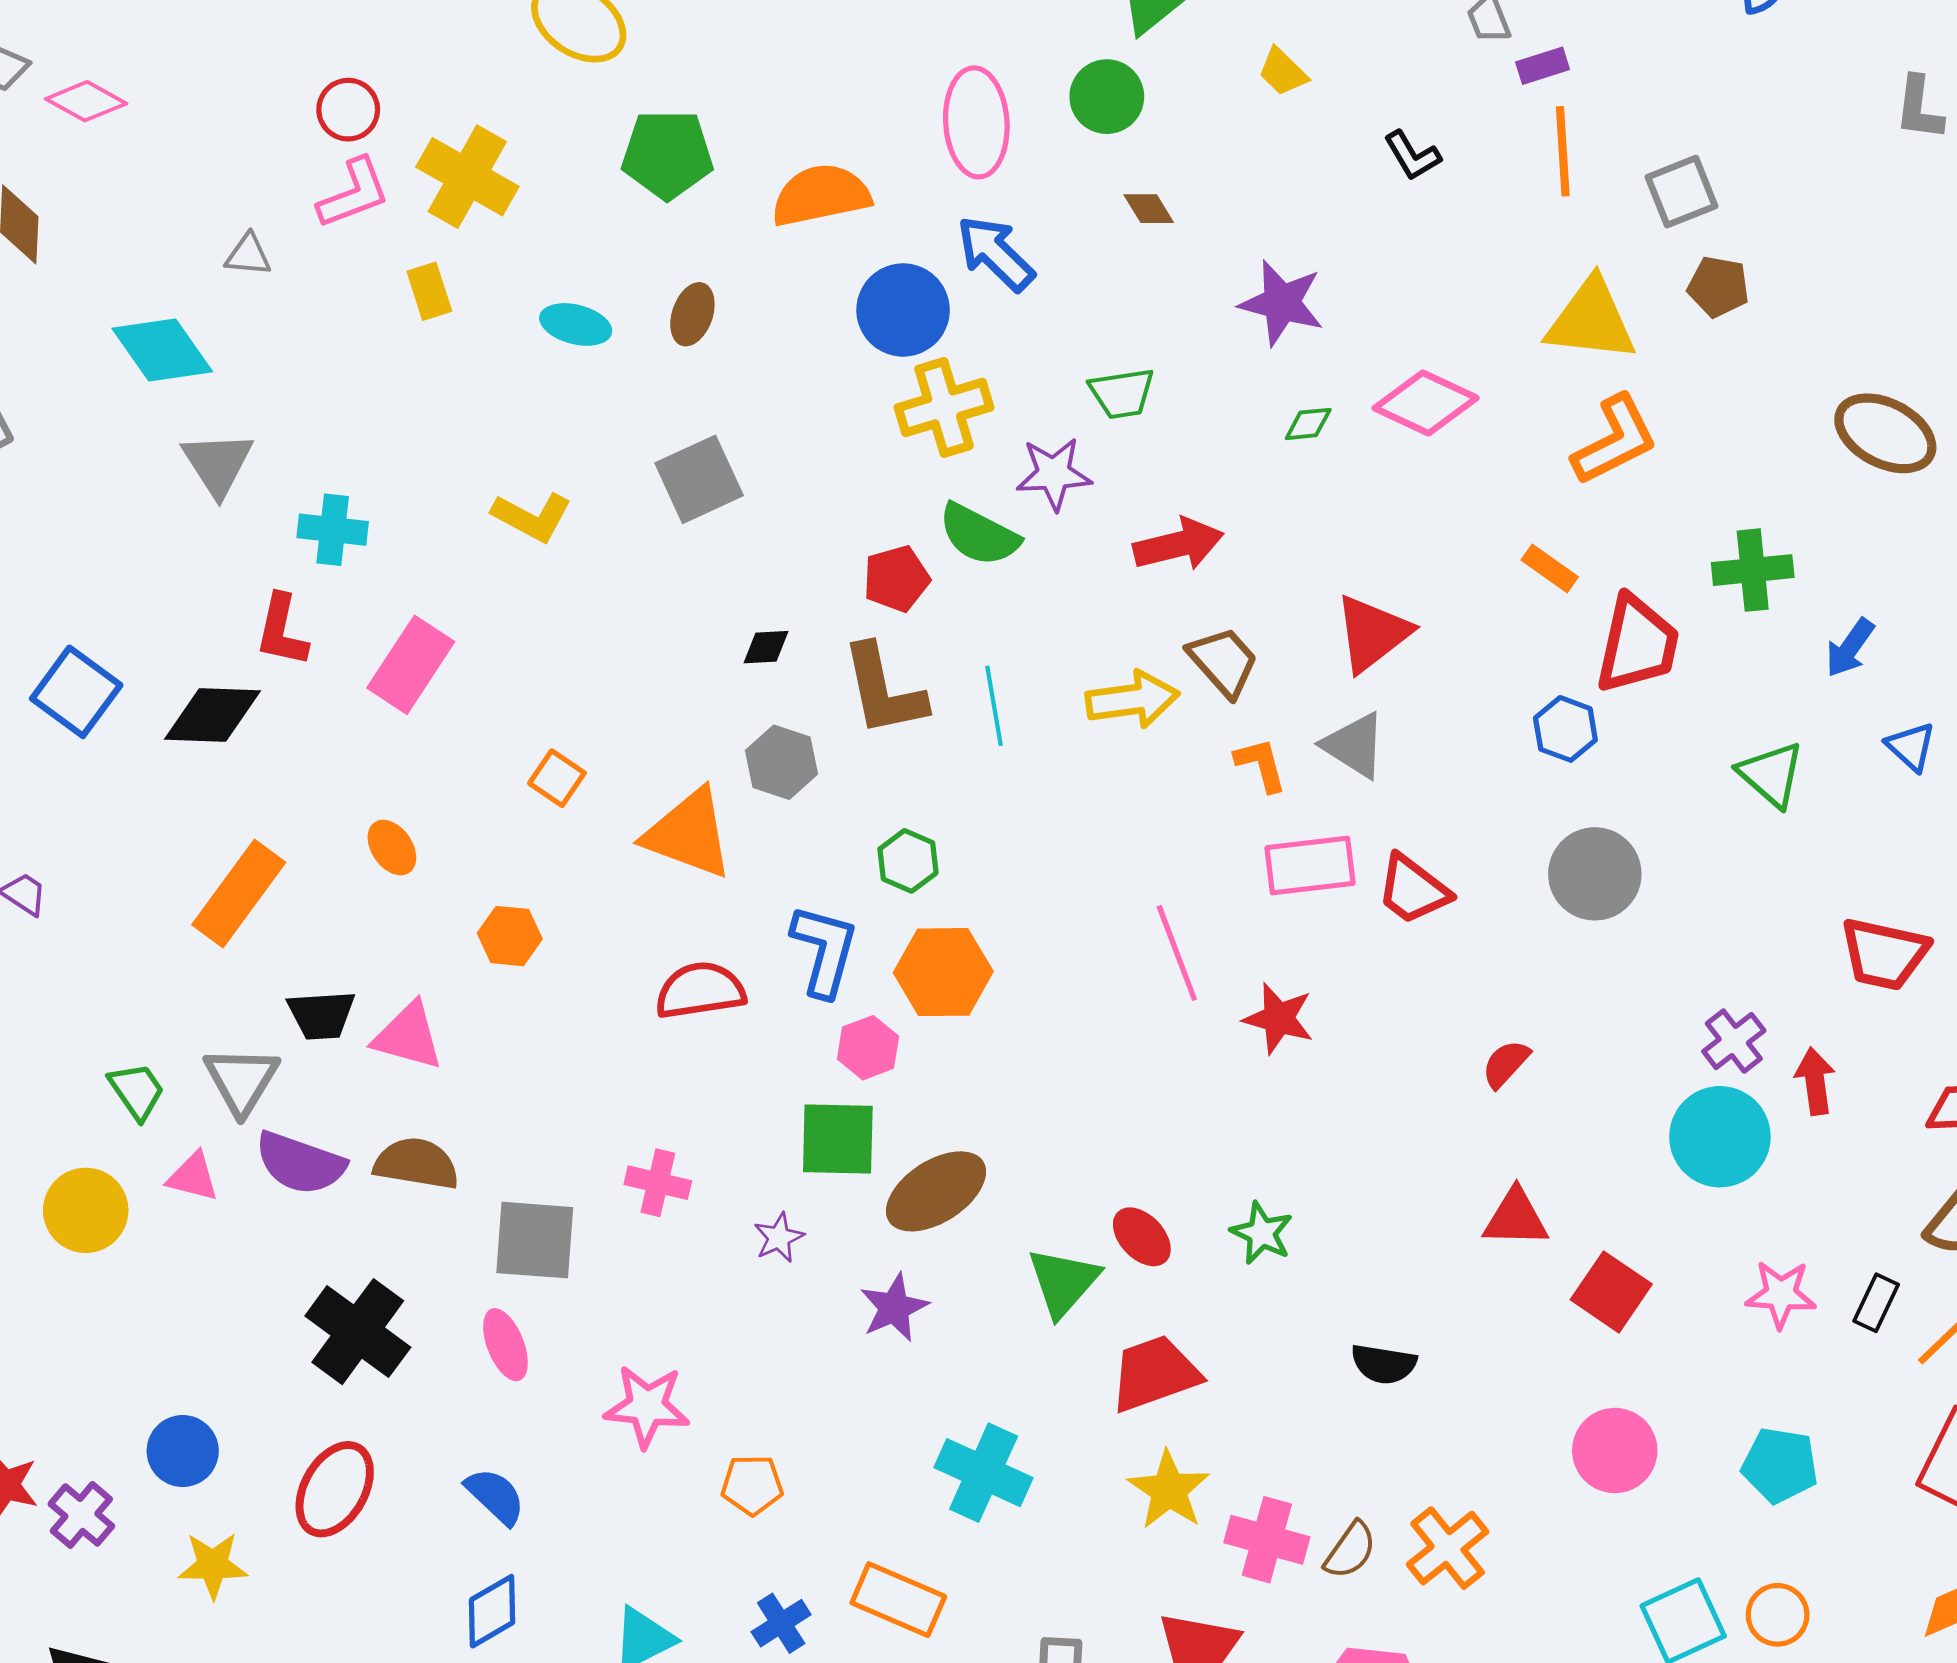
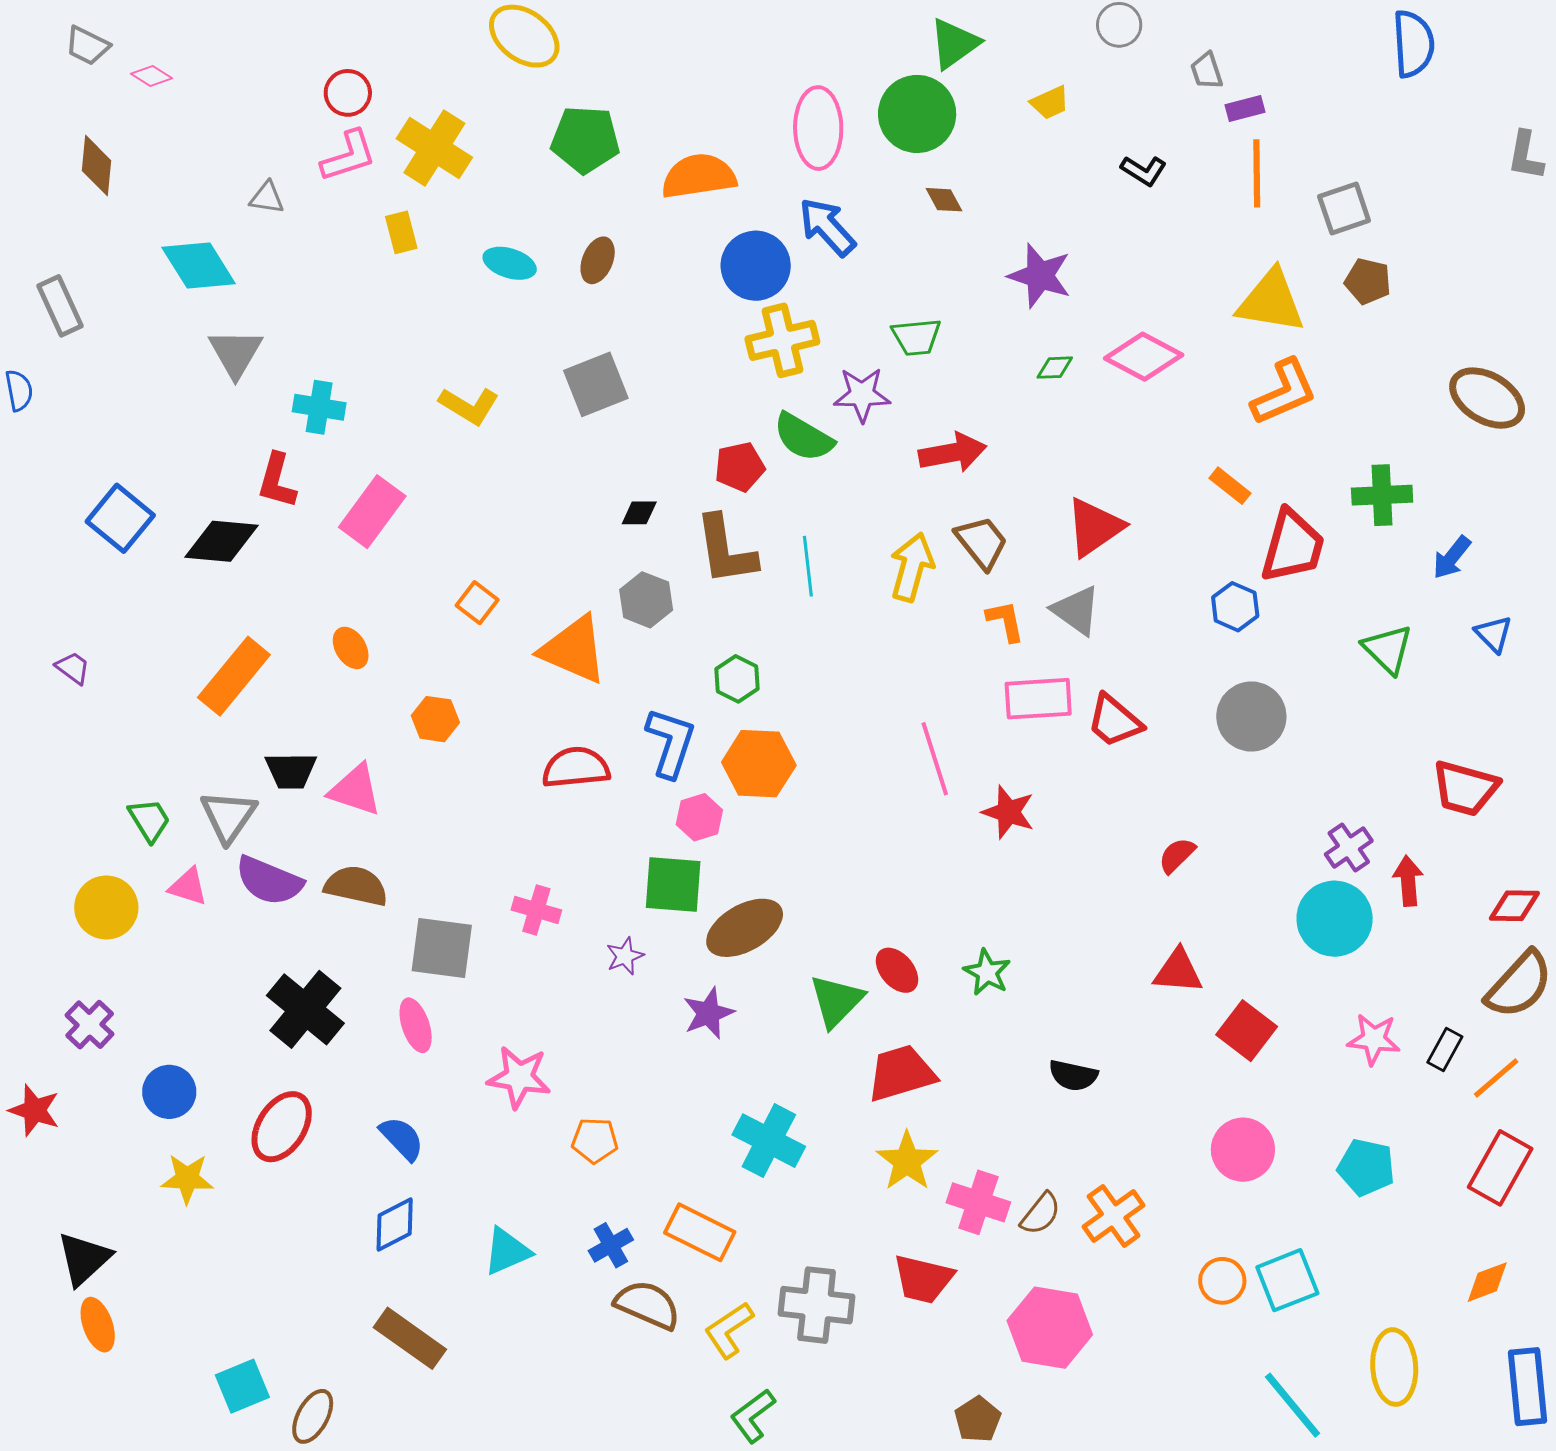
yellow trapezoid: (1283, 72) -> (1050, 103), turned -72
green circle: (1107, 97) -> (917, 114), size x1.4
pink diamond: (86, 101) -> (152, 76), size x0.7
black L-shape: (1412, 156) -> (1144, 171), turned -30
yellow arrow: (1132, 700) -> (912, 567), turned -70
purple cross: (81, 1515) -> (90, 1025), moved
orange circle: (1778, 1615) -> (1222, 1281), moved

